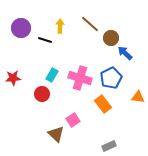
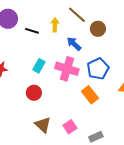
yellow arrow: (60, 26) -> (55, 25), moved
blue arrow: (125, 53) -> (74, 44), moved
red circle: (42, 94) -> (34, 93), moved
pink square: (73, 120) -> (70, 127), moved

